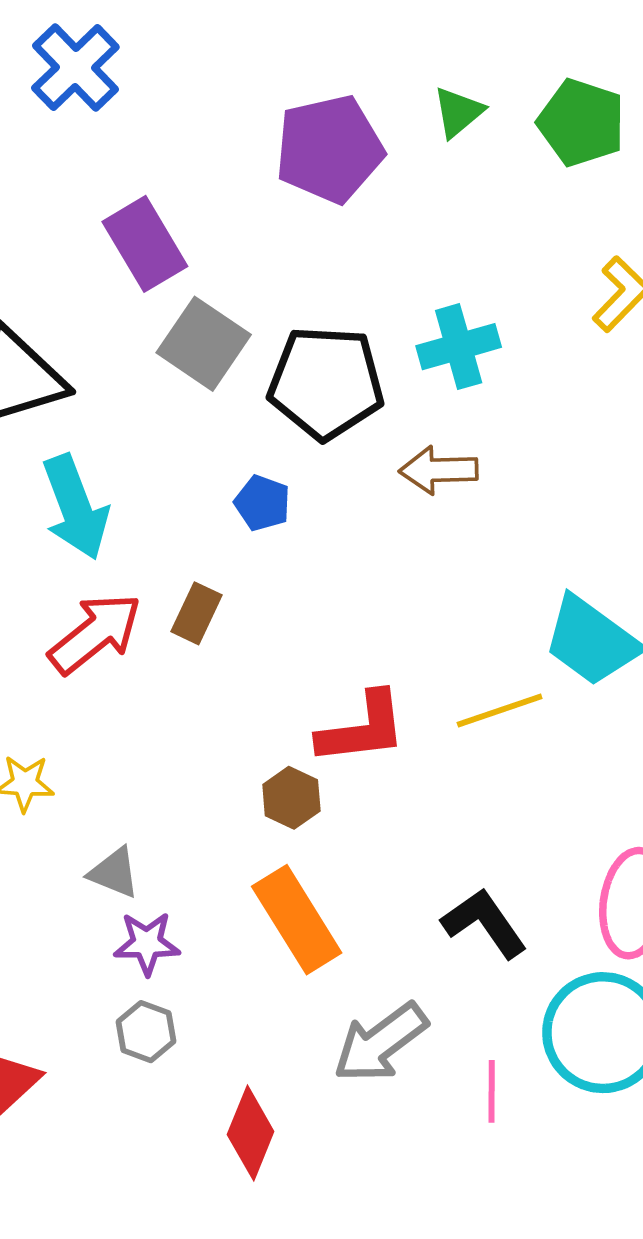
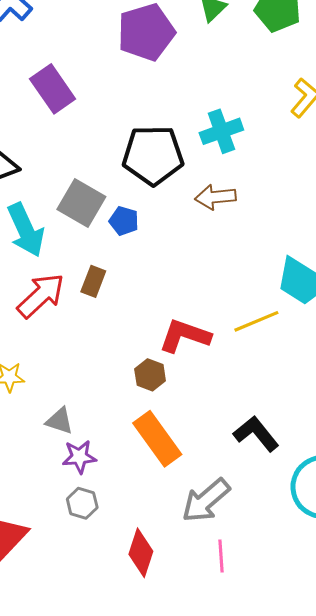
gray square: (204, 344) -> (81, 203), moved
red L-shape: (362, 729) -> (185, 336), turned -150
pink line: (492, 1091) -> (221, 556), moved

